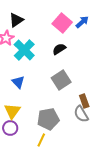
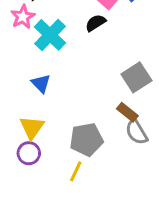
black semicircle: (59, 49) -> (96, 23), moved
gray square: (61, 80) -> (136, 77), moved
brown rectangle: (84, 101) -> (127, 112), moved, turned -32

